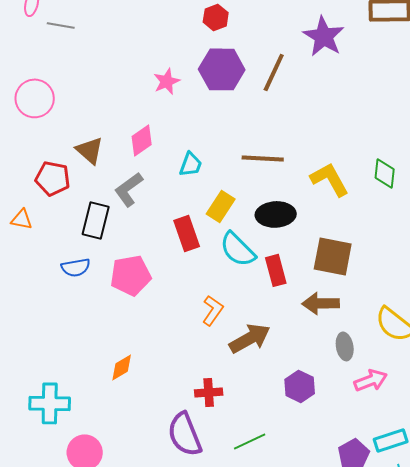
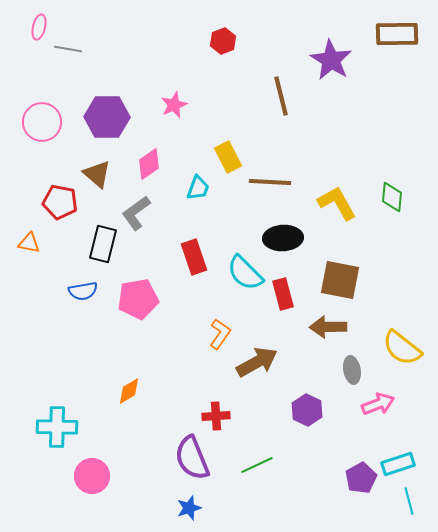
purple hexagon: (222, 69) -> (107, 117), moved
brown line: (274, 72) -> (281, 96), turned -39
yellow rectangle: (221, 206) -> (228, 157), moved, turned -60

